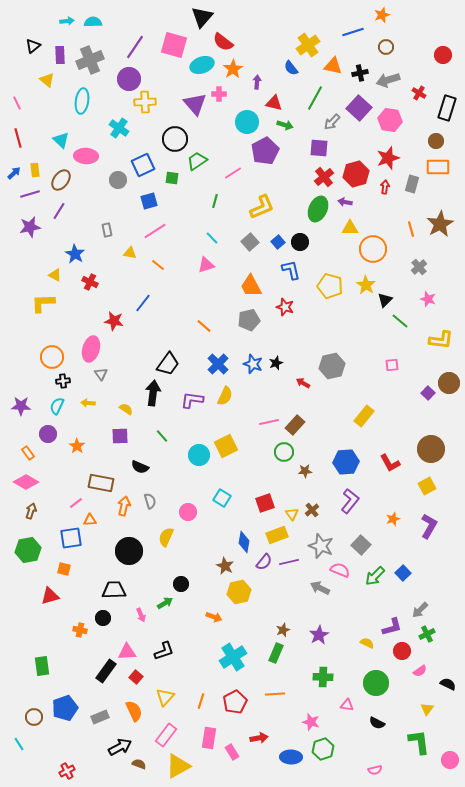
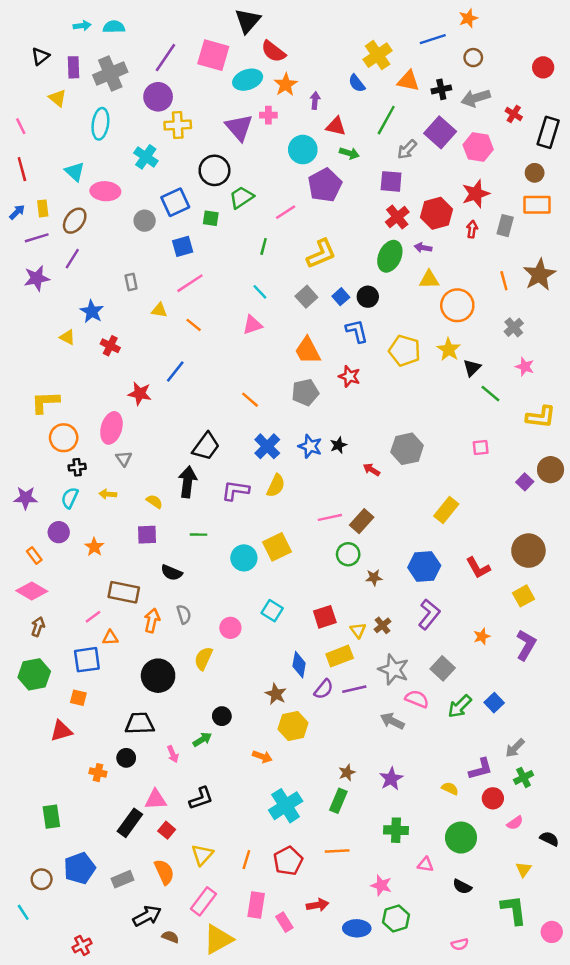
yellow L-shape: (43, 303) -> (45, 402), moved
green line: (162, 436) -> (199, 535), turned -48

